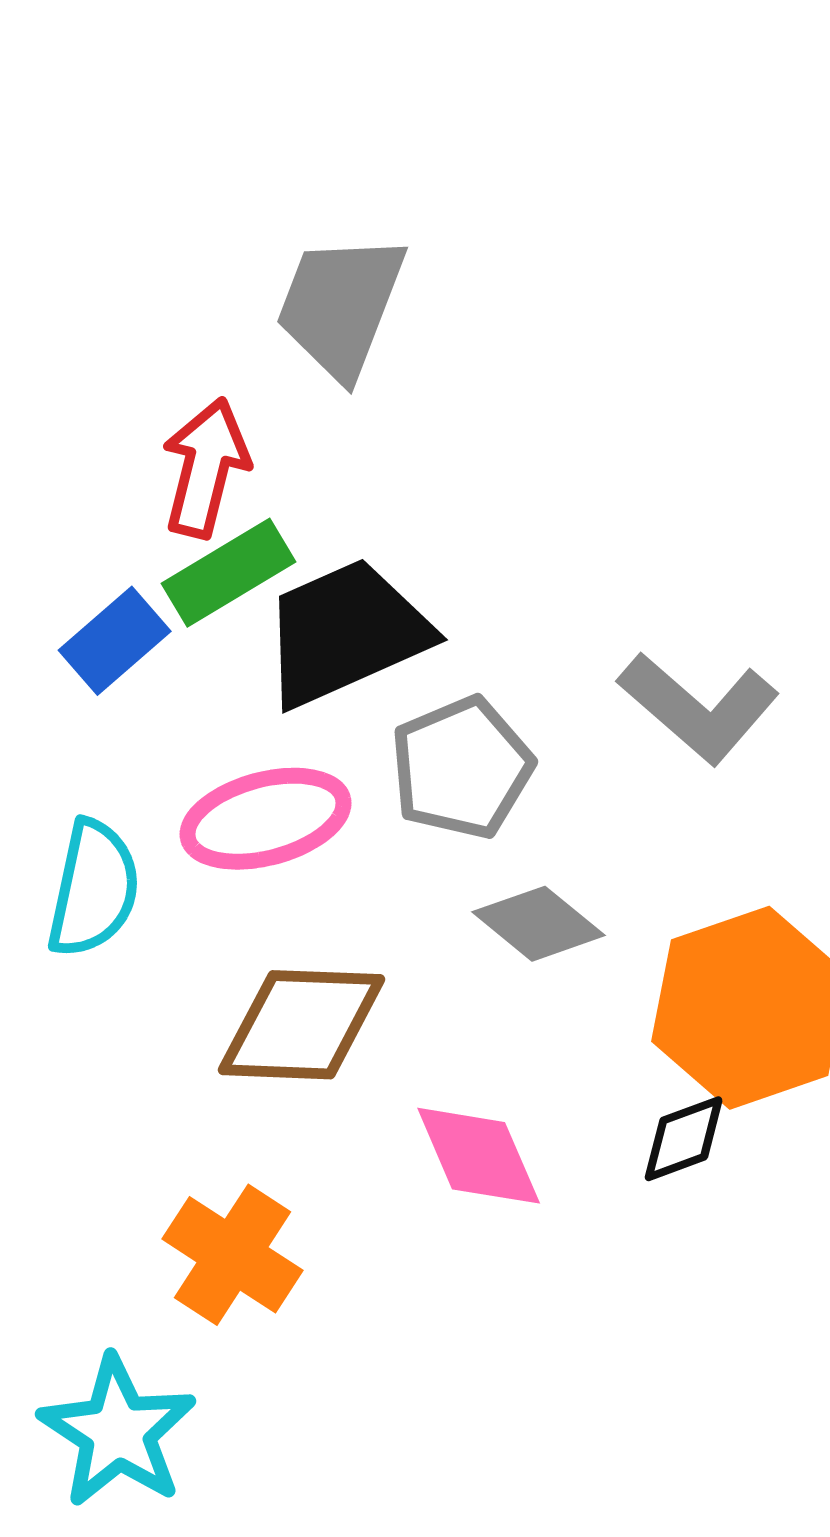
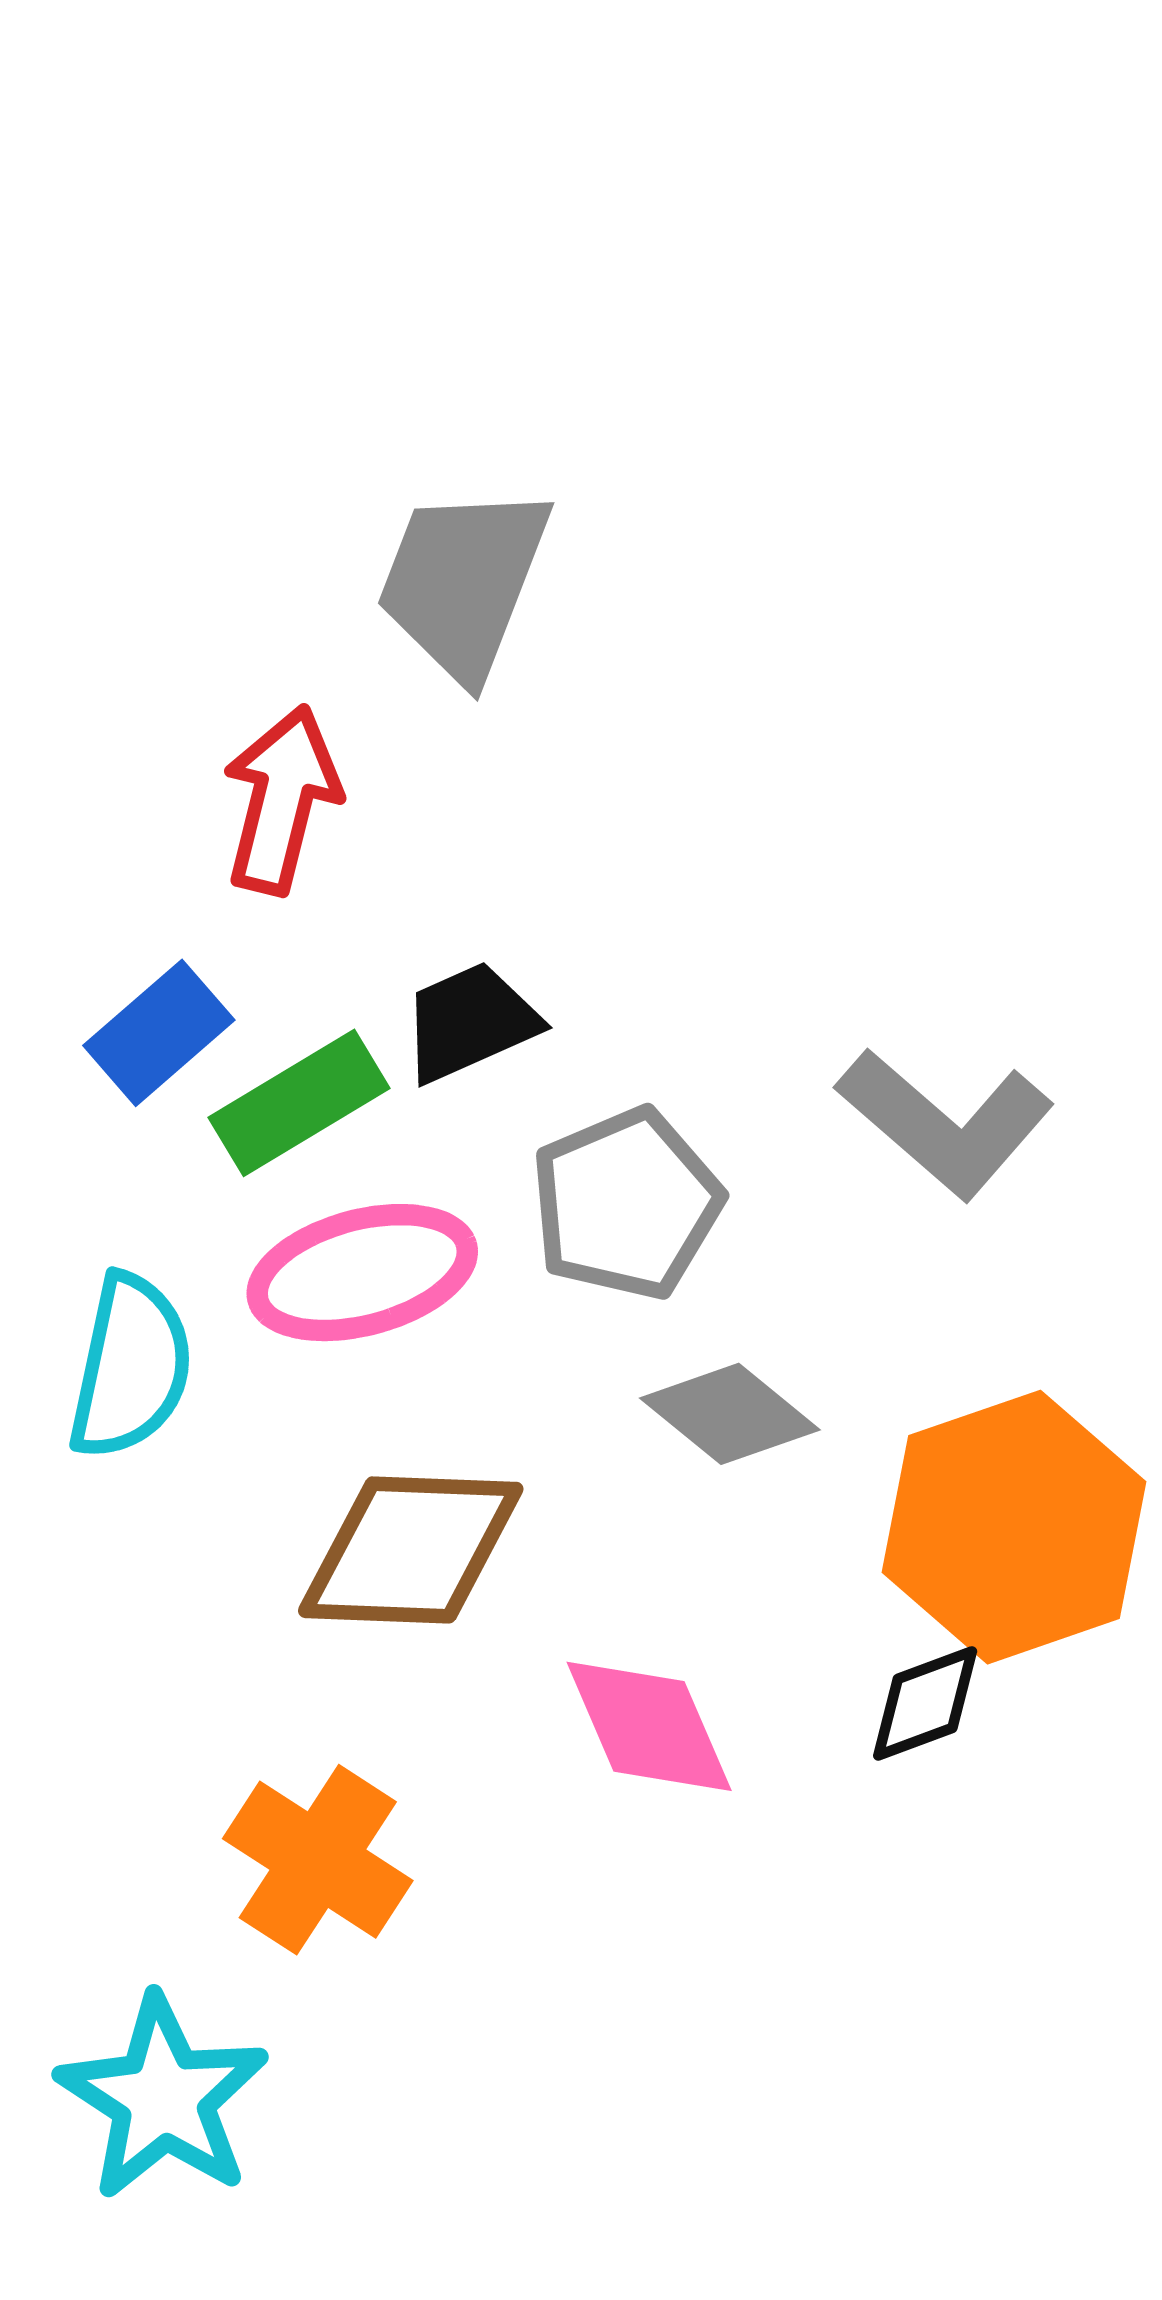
green rectangle: (229, 573) -> (299, 1103), moved
black trapezoid: (346, 633) -> (470, 1022), size x0.6

